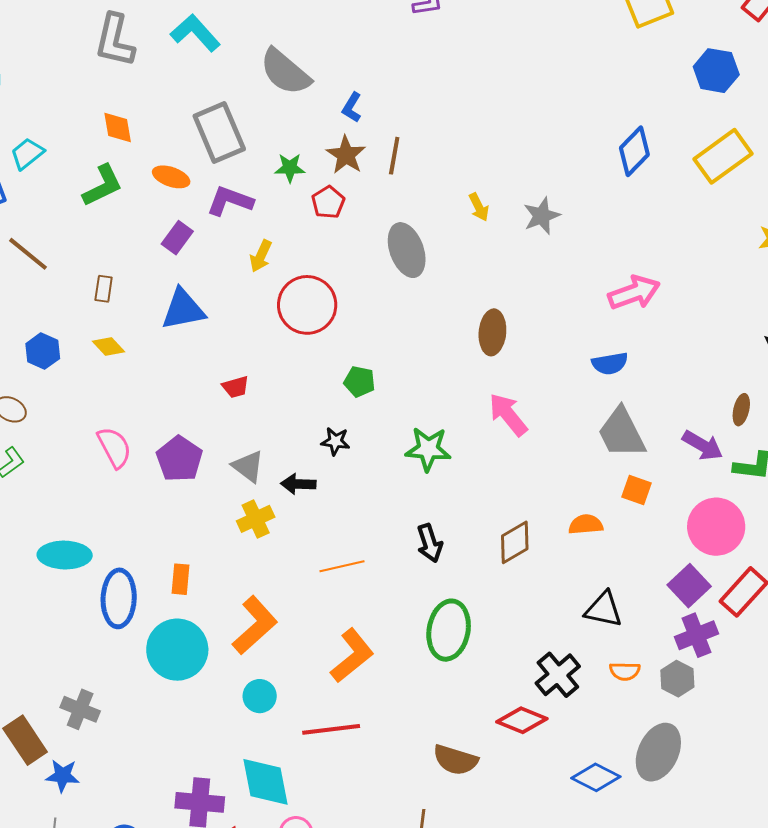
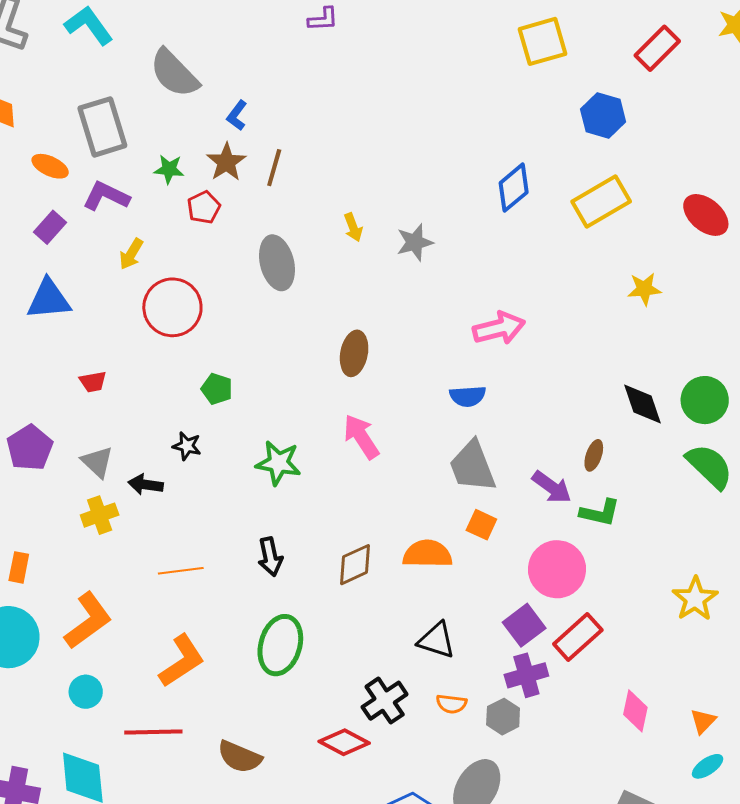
orange semicircle: (586, 524) -> (427, 554), size x1.4
brown semicircle: (455, 760) -> (240, 757), moved

